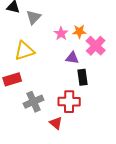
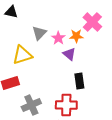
gray triangle: (34, 17) -> (39, 33), moved
pink cross: (96, 46) -> (92, 22), moved
purple triangle: (72, 58) -> (69, 54), moved, turned 32

